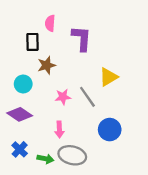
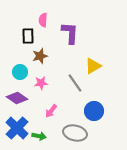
pink star: (63, 97) -> (41, 83), moved
pink arrow: (59, 130) -> (51, 111), turned 40
blue cross: (20, 149) -> (17, 128), size x1.6
gray ellipse: (72, 155) -> (75, 133), moved

